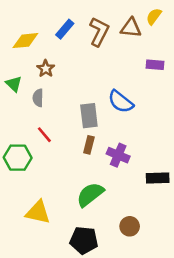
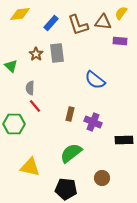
brown L-shape: (99, 32) -> (78, 25), turned 135
yellow diamond: (25, 41) -> (20, 14), moved
purple rectangle: (155, 65) -> (120, 41), moved
gray semicircle: (38, 98) -> (30, 88), moved
gray rectangle: (89, 116) -> (57, 53), moved

